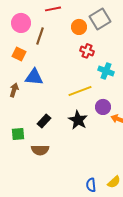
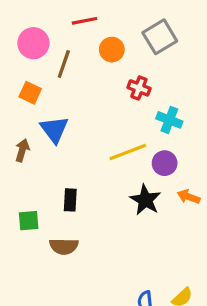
orange circle: (79, 27) -> (112, 50), moved
blue triangle: (34, 77) -> (54, 130), turned 48
purple circle: (103, 107) -> (165, 163), moved
black star: (78, 120) -> (145, 200), moved
black rectangle: (44, 121) -> (70, 200), turned -40

